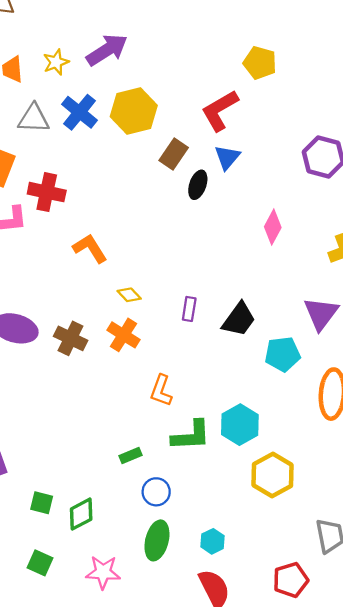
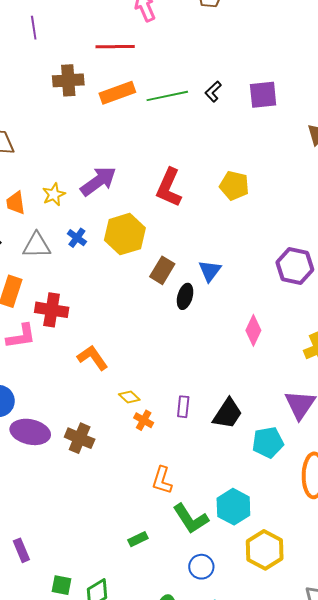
red L-shape: (220, 110) -> (169, 188), moved, turned -33
blue cross: (79, 112) -> (77, 238), size x0.6
orange cross: (123, 335) -> (144, 420), moved, size x0.7
green L-shape: (191, 436) -> (191, 519), turned 63
blue circle: (156, 492) -> (201, 567), moved

